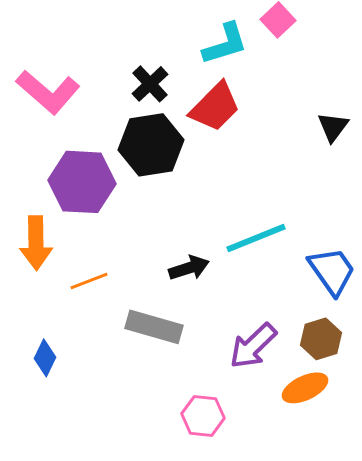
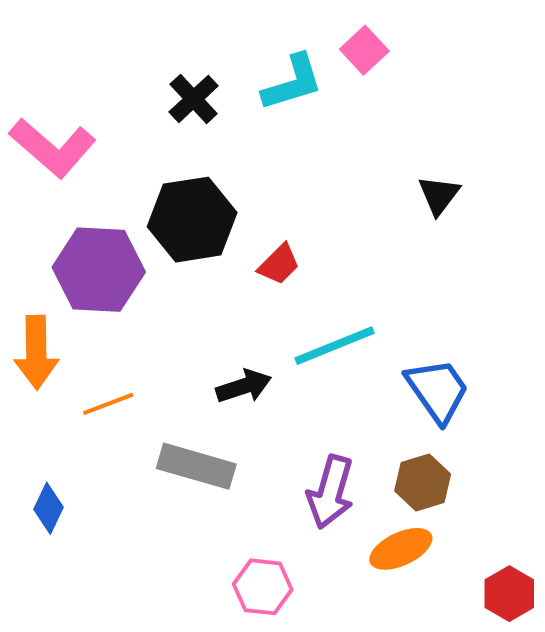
black cross: (150, 84) -> (194, 99), moved
red trapezoid: (215, 107) -> (279, 264), moved, size x0.6
purple arrow: (253, 346) -> (330, 492), turned -30

